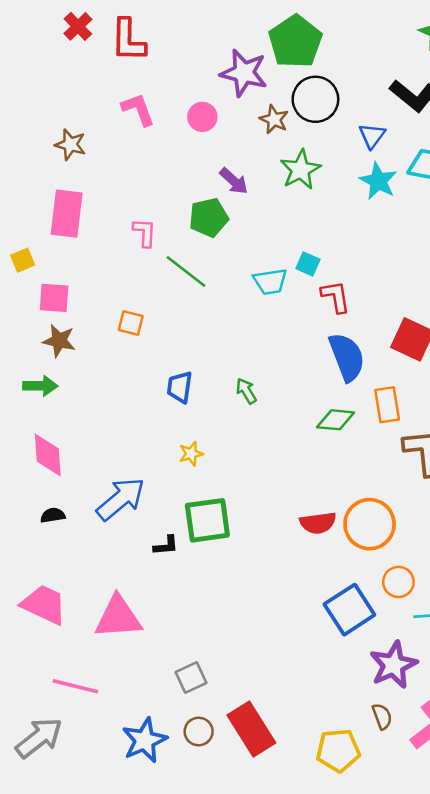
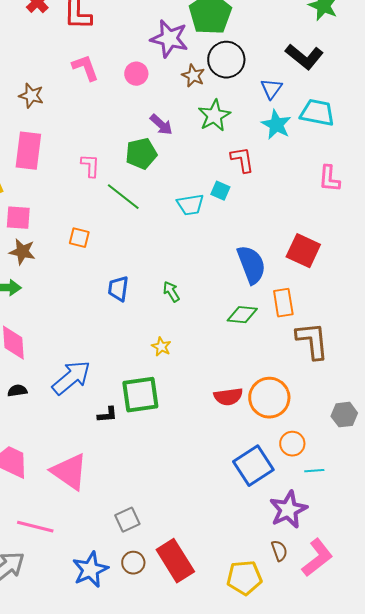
red L-shape: (336, 297) -> (242, 160), moved
yellow star: (191, 454) -> (161, 347), moved, turned -30
pink triangle: (118, 617) -> (69, 472), turned 39

